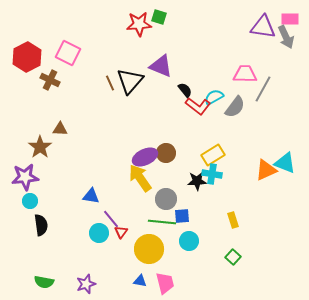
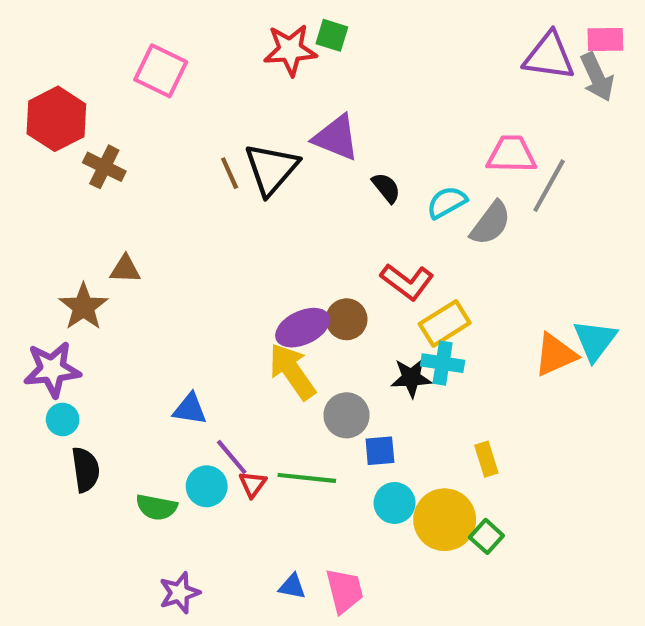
pink square: (68, 53) -> (161, 71), moved
red L-shape: (198, 106) -> (407, 282), moved
cyan triangle: (285, 163) -> (595, 340), turned 45
green line: (162, 222) -> (307, 478), moved
yellow circle: (149, 249) -> (445, 520), moved
green semicircle: (44, 282) -> (157, 507), moved

